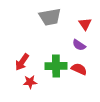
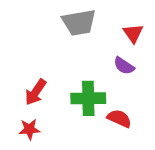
red semicircle: (79, 69) -> (119, 118), moved
red star: (30, 82) -> (29, 129), moved

